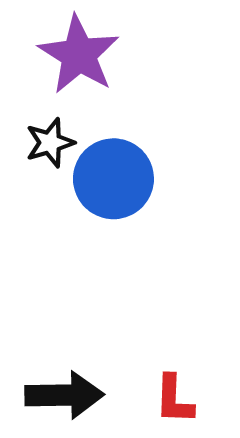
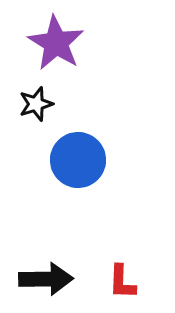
blue circle: (113, 179) -> (78, 160), moved

